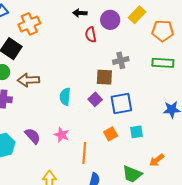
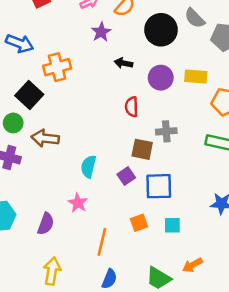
yellow rectangle: (137, 15) -> (196, 76), turned 42
red semicircle: (91, 35) -> (132, 107), moved
pink star: (62, 135) -> (78, 203), moved
purple semicircle: (33, 136) -> (46, 224), moved, turned 54

